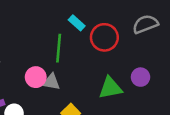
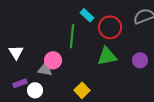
gray triangle: (51, 82) -> (45, 69), moved
green triangle: (110, 88) -> (107, 56), moved

